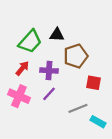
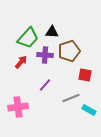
purple cross: (49, 71) -> (45, 55), moved
pink cross: (19, 96) -> (18, 107), moved, turned -30

